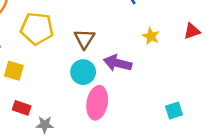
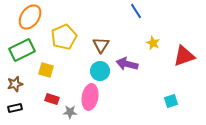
yellow pentagon: (37, 29) -> (64, 37), turned -30
red triangle: (192, 31) -> (184, 56), moved, size x1.6
pink ellipse: (97, 103) -> (90, 97), moved

